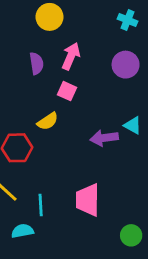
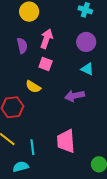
yellow semicircle: (48, 121) -> (33, 87), turned 70
cyan triangle: (133, 125) -> (87, 69), moved

